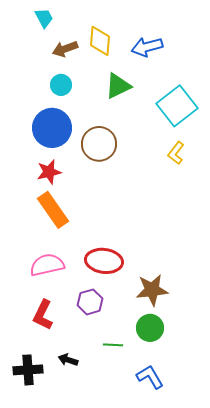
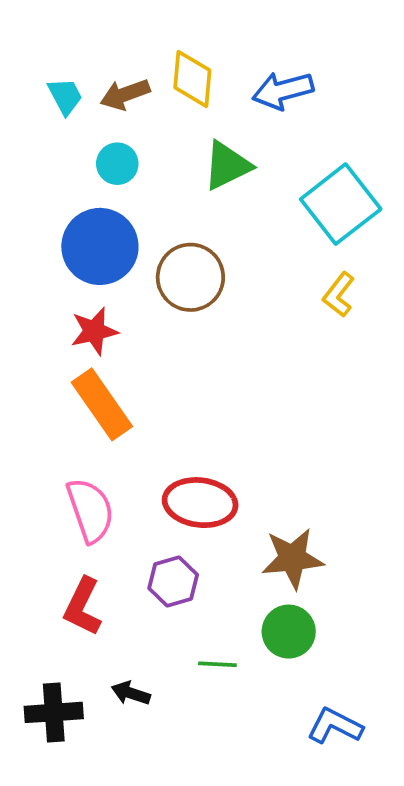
cyan trapezoid: (44, 18) -> (65, 96), moved
pink semicircle: (47, 265) -> (90, 510), turned 84
blue L-shape: (150, 377) -> (335, 726), moved, turned -32

